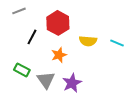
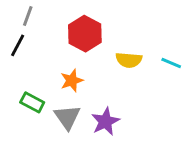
gray line: (19, 11) -> (28, 16), turned -48
black line: (32, 37) -> (18, 45), moved
orange star: (59, 55) -> (72, 80), moved

